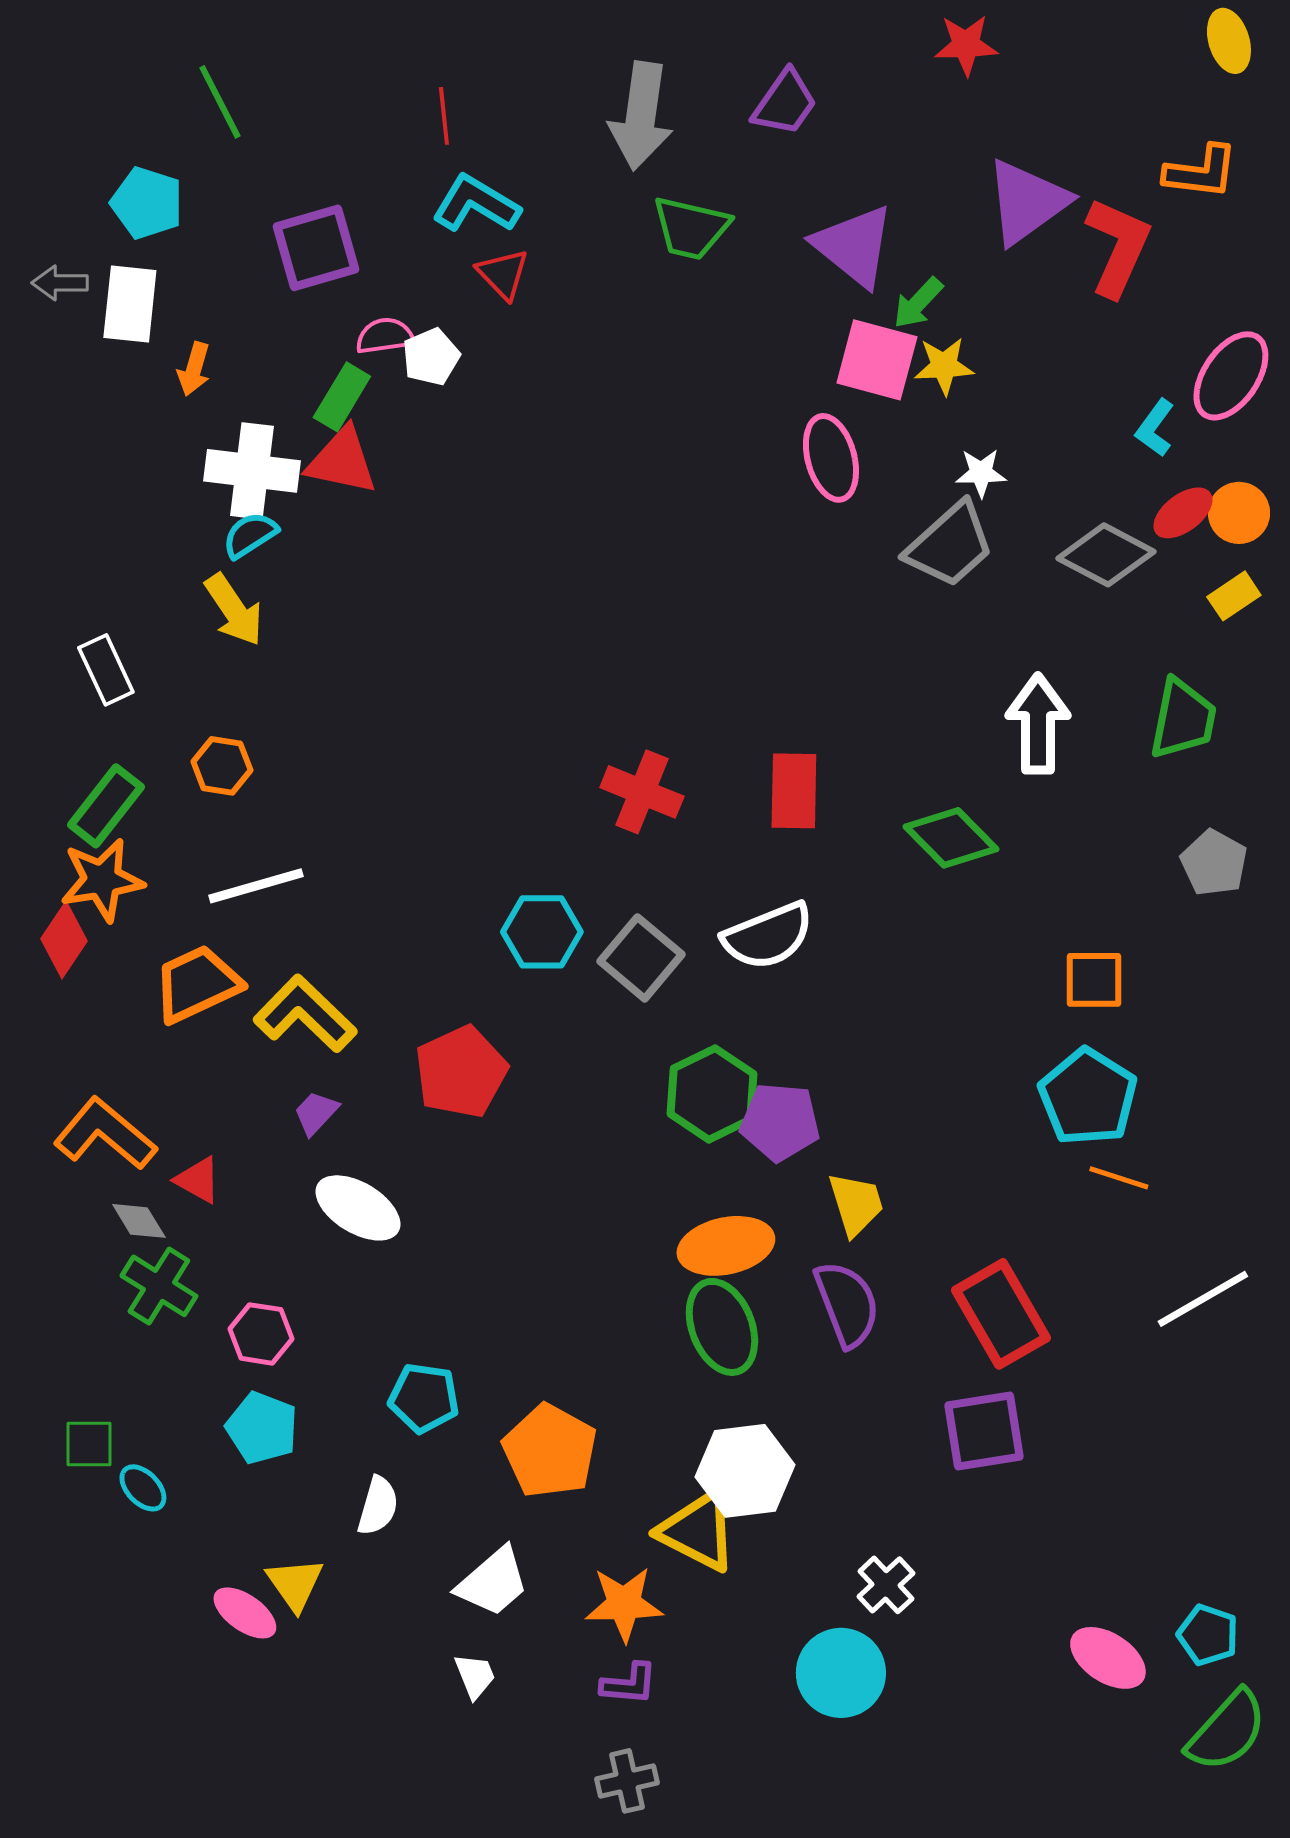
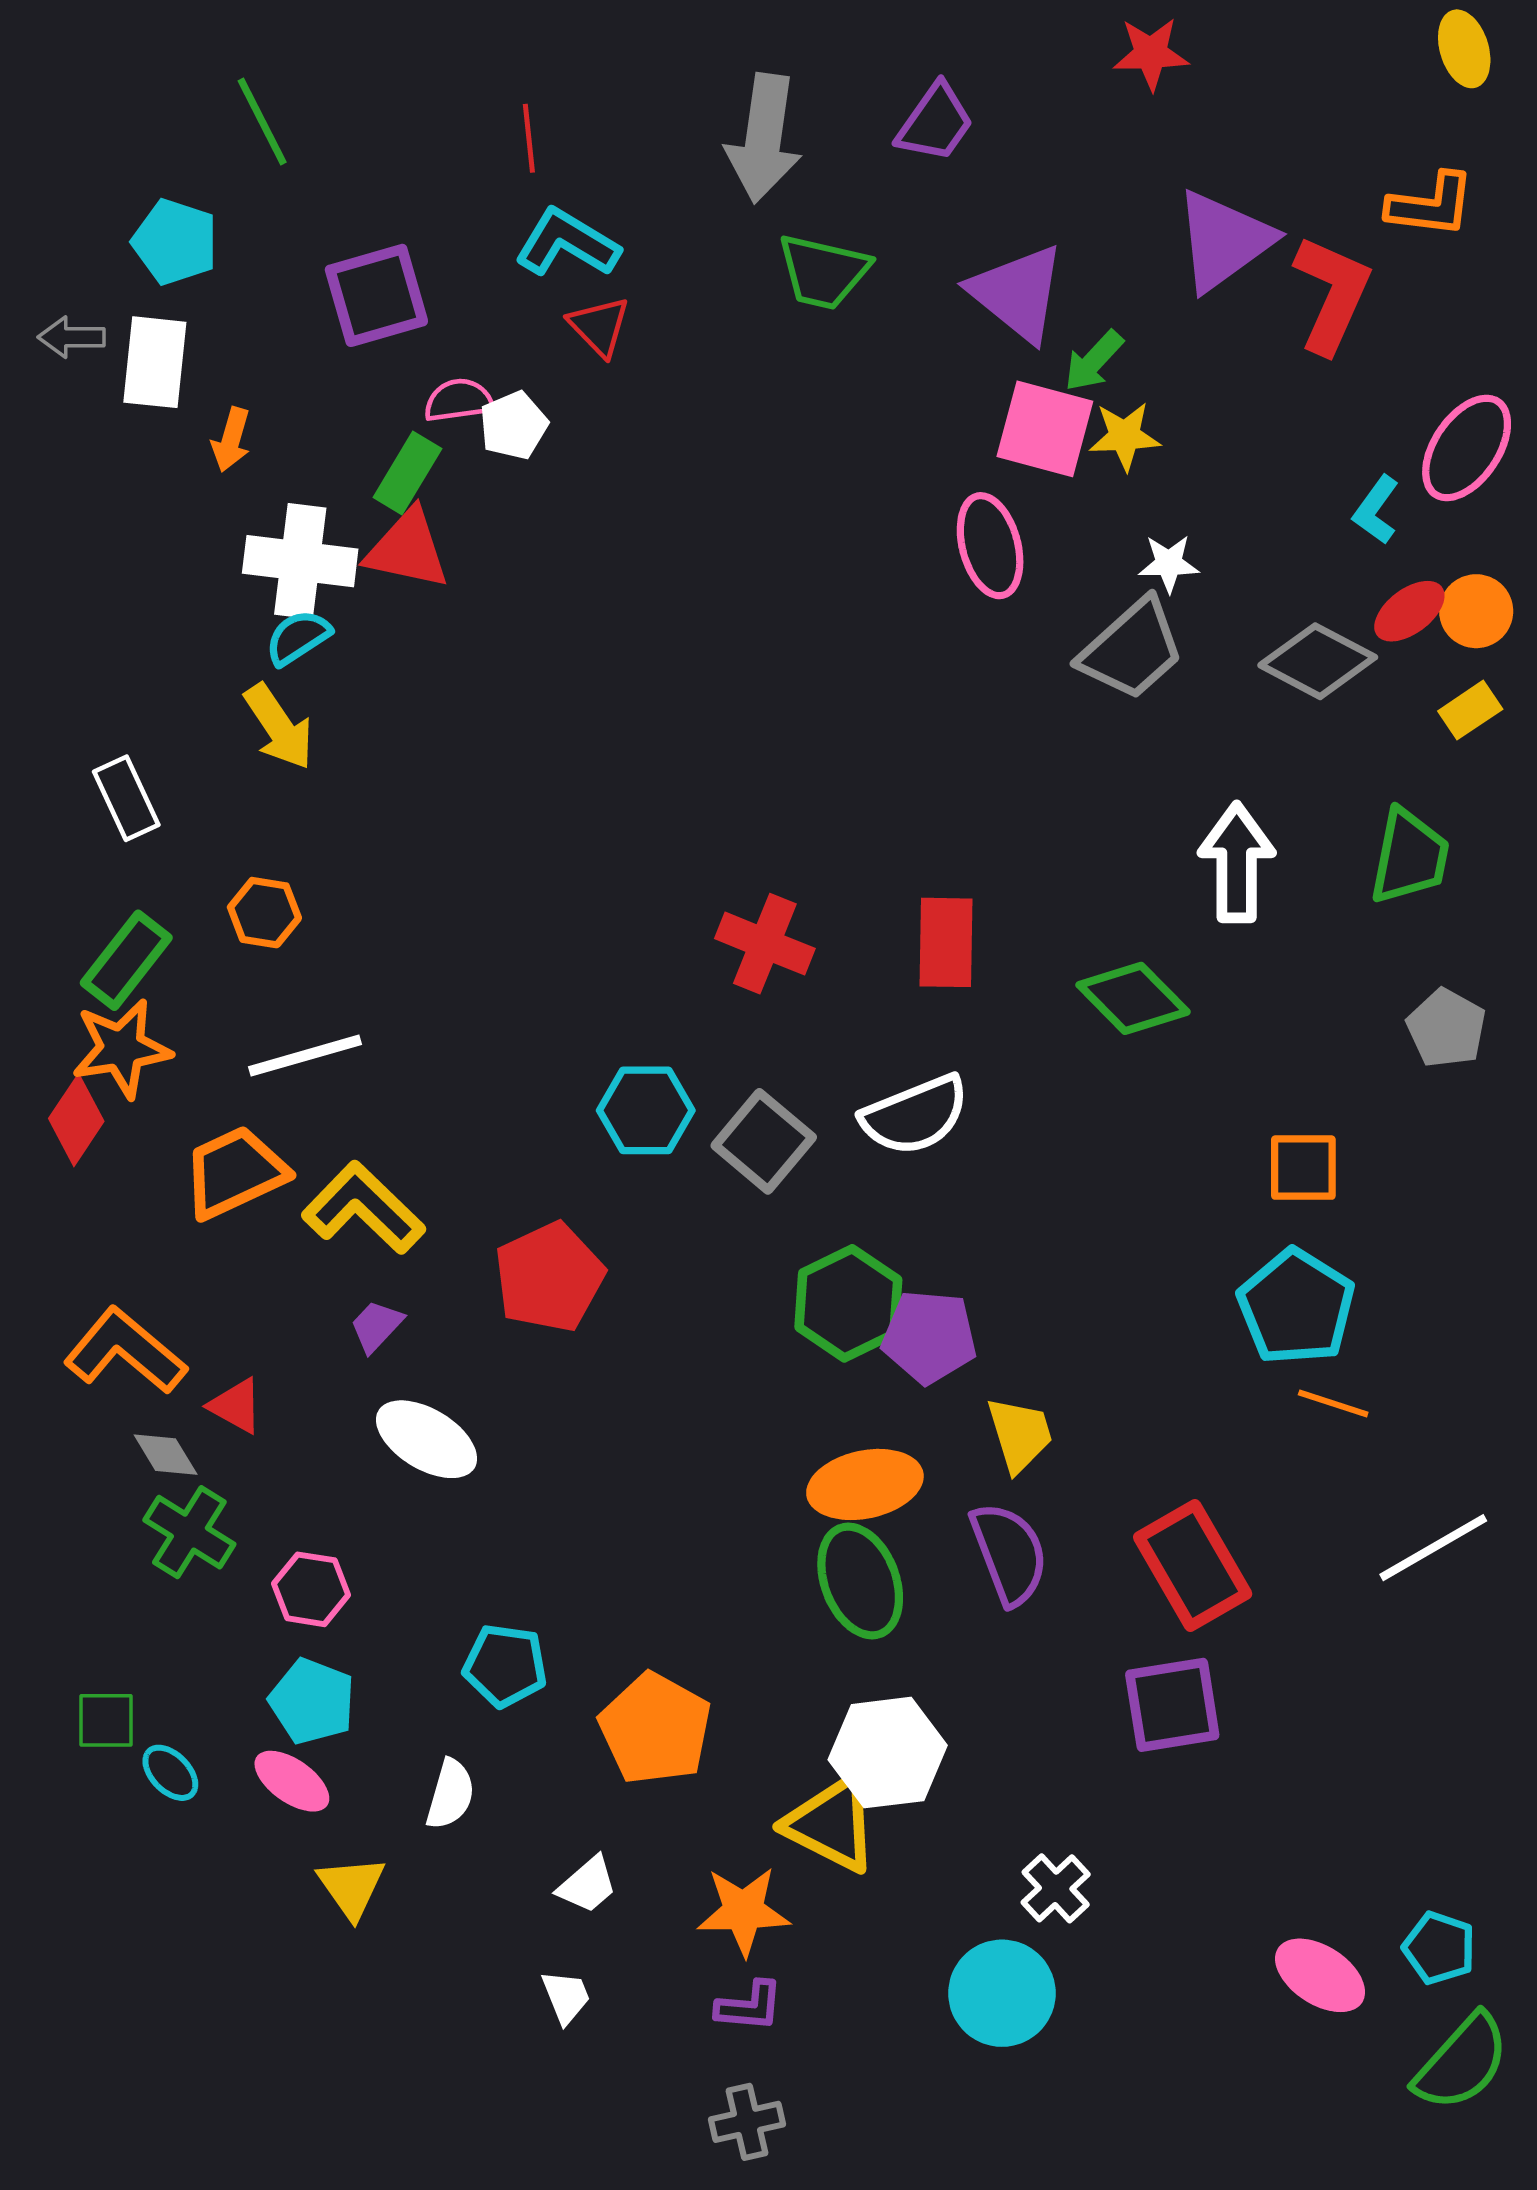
white trapezoid: (493, 1582) -> (587, 1885), size x0.7
pink ellipse: (245, 1613) -> (292, 1781), moved

